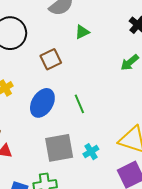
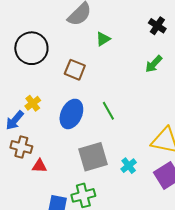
brown square: (51, 59) -> (75, 70), turned -35
cyan cross: (91, 152) -> (129, 166), moved

